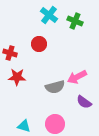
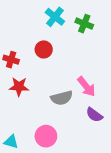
pink arrow: (77, 77) -> (86, 87), turned -102
pink circle: (55, 124) -> (46, 136), moved
cyan triangle: (24, 126) -> (11, 142), moved

